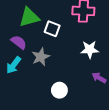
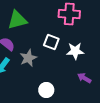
white square: (52, 29) -> (51, 42), moved

